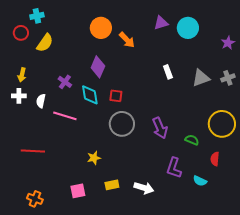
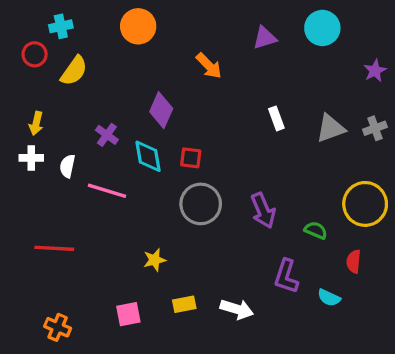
orange circle: (101, 28) -> (138, 26), moved
cyan circle: (188, 28) -> (322, 28), moved

